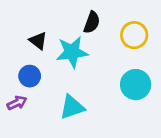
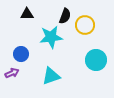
yellow circle: (134, 35) -> (85, 25), moved
black triangle: (38, 41) -> (27, 14), moved, turned -40

